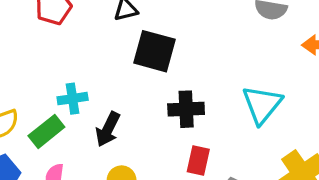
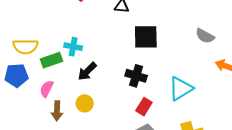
black square: (155, 51) -> (146, 37), moved, turned -36
red rectangle: (198, 160) -> (144, 107), moved

